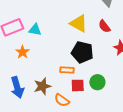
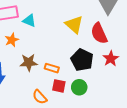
red semicircle: (104, 26) -> (99, 33), size x1.5
black pentagon: (82, 52) -> (82, 60), moved
brown star: (42, 86) -> (29, 63), moved

